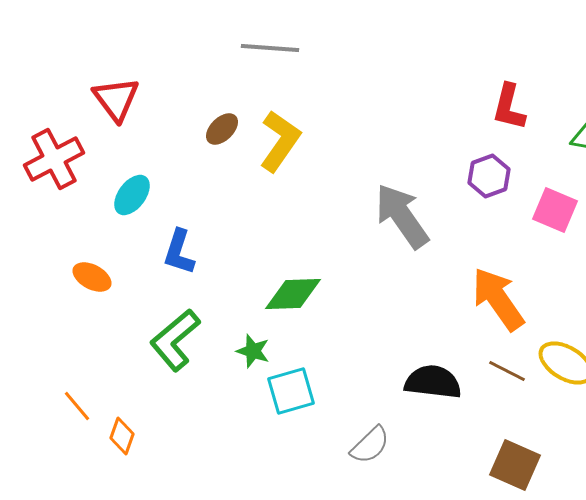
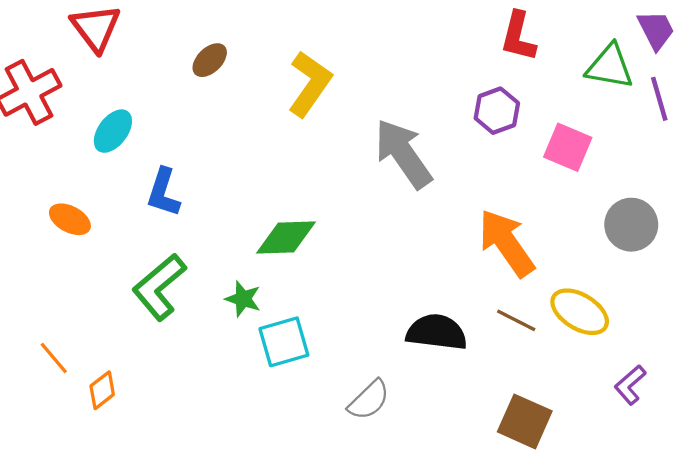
yellow L-shape: (280, 141) -> (310, 84), moved
orange diamond: (122, 436) -> (102, 390), turned 33

